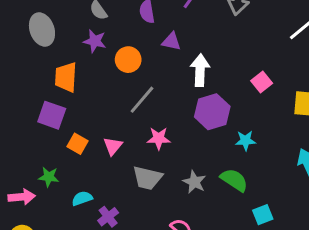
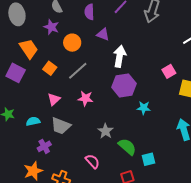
orange trapezoid: (66, 77) -> (29, 49), turned 135
pink square: (262, 82) -> (169, 71), moved
orange square: (77, 144) -> (50, 68), moved
gray trapezoid: (147, 178) -> (61, 126), moved
green semicircle: (234, 180) -> (127, 147), moved
cyan semicircle: (82, 198) -> (33, 121), moved

